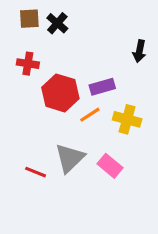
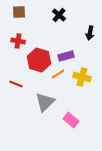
black cross: (57, 23) -> (59, 15), moved
pink rectangle: (110, 166) -> (71, 120), moved
red line: (36, 172) -> (16, 84), moved

